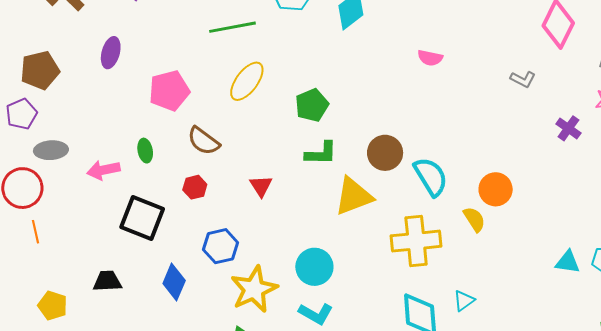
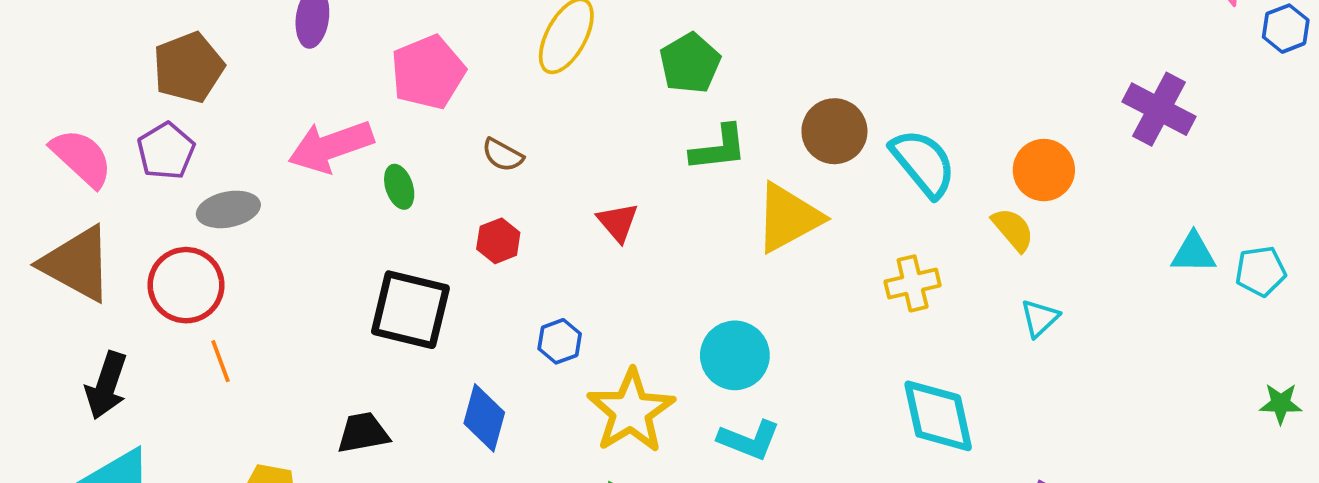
purple cross: (568, 128) -> (1159, 109), moved, size x1.5
brown semicircle: (204, 141) -> (503, 155), size x0.7
pink arrow: (103, 170) -> (331, 146), moved, size x1.4
yellow cross: (416, 241) -> (913, 283), size x0.6
blue hexagon: (221, 246) -> (560, 341), size x0.7
cyan triangle: (568, 262) -> (1193, 253), moved
cyan triangle: (464, 301) -> (1040, 318), moved

